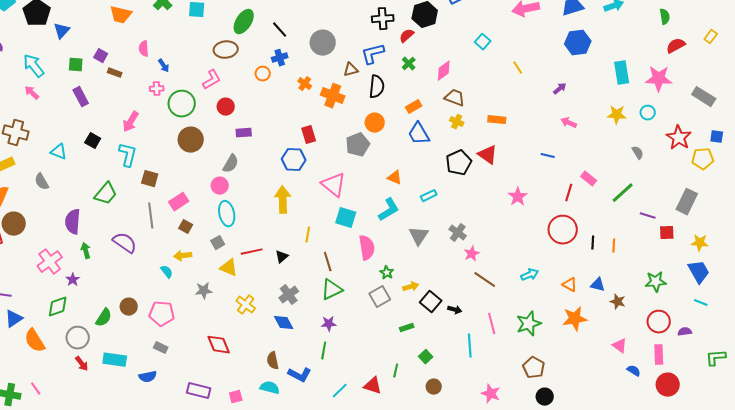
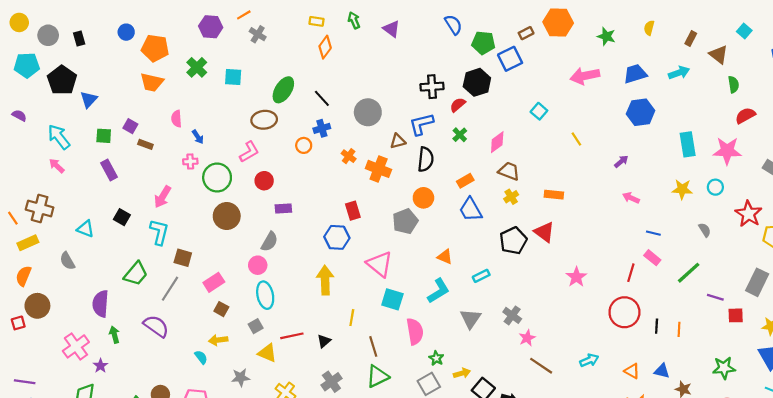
yellow cross: (457, 122) -> (511, 197), turned 32
blue line: (548, 156) -> (653, 233), moved
gray line: (151, 216) -> (170, 289), moved, turned 40

